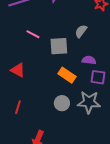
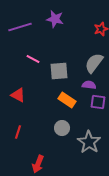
gray semicircle: (81, 31) -> (94, 63), moved, size x1.5
gray star: (89, 102) -> (89, 142), moved, turned 30

